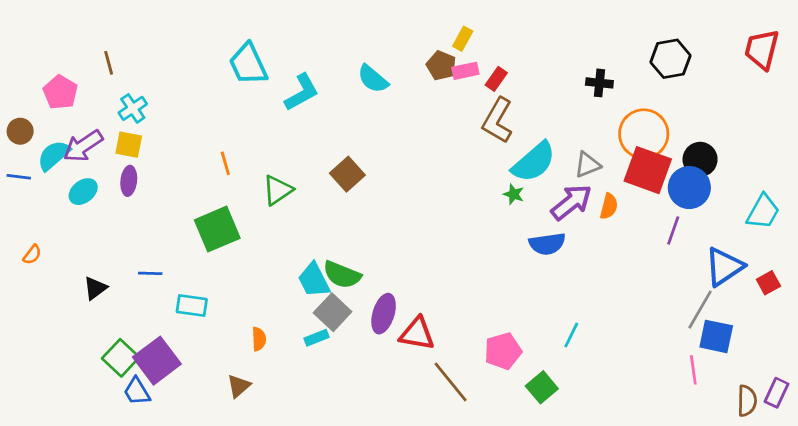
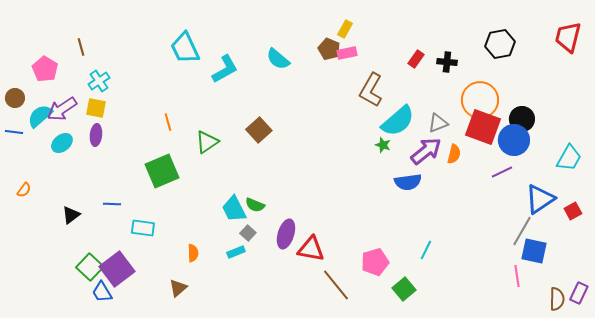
red rectangle: (496, 79) -> (416, 59), moved
purple line: (673, 230) -> (502, 172), turned 45
green semicircle: (342, 275) -> (255, 205), size x0.7
gray square: (333, 312) -> (248, 233), size x0.6

